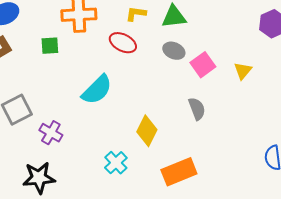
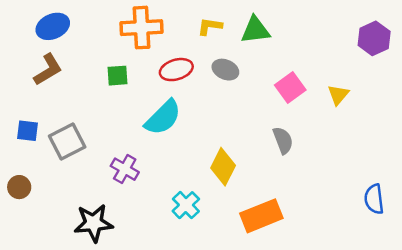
red ellipse: (123, 43) -> (176, 70), moved, turned -44
green square: (50, 46) -> (118, 76), moved
gray ellipse: (174, 51) -> (225, 70), moved
purple cross: (51, 133) -> (125, 169), moved

